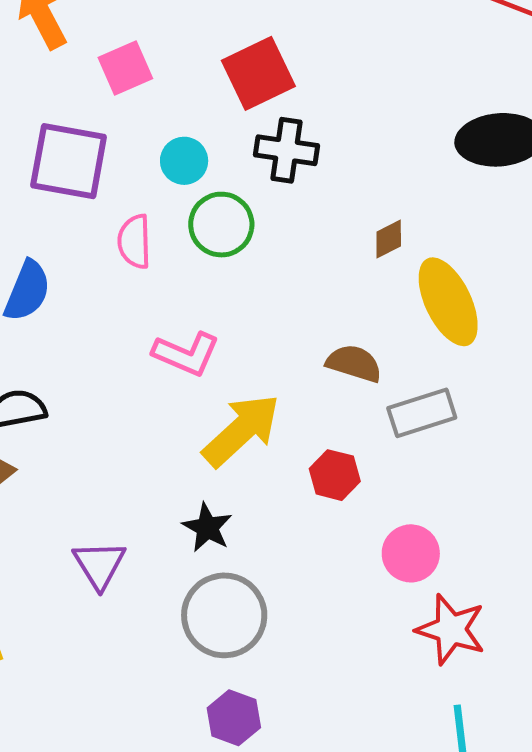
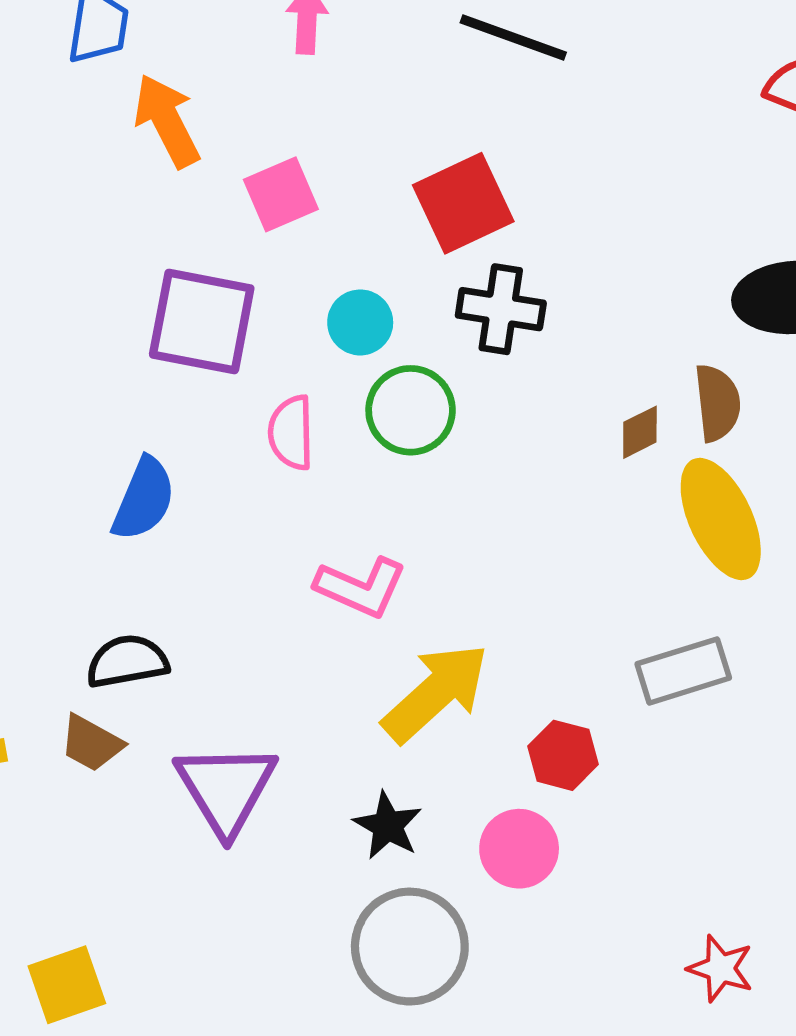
brown semicircle: (354, 363) -> (717, 403), moved, turned 66
pink circle: (411, 553) -> (519, 849), moved
purple triangle: (99, 565) -> (226, 789), moved, size x1.4
red star: (451, 629) -> (721, 968), size x0.7

